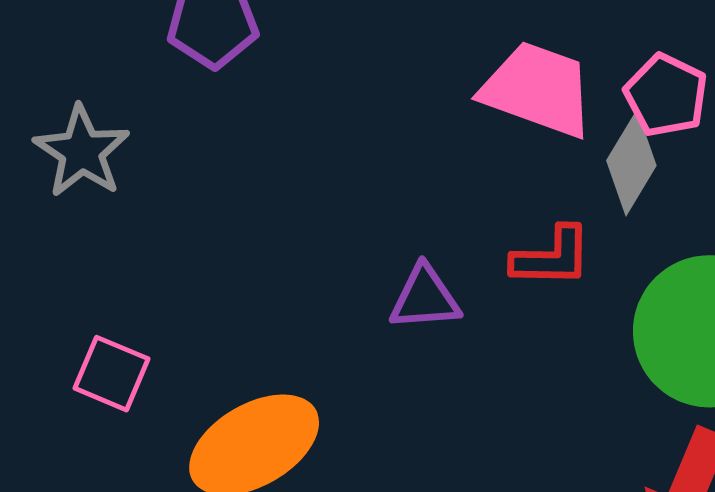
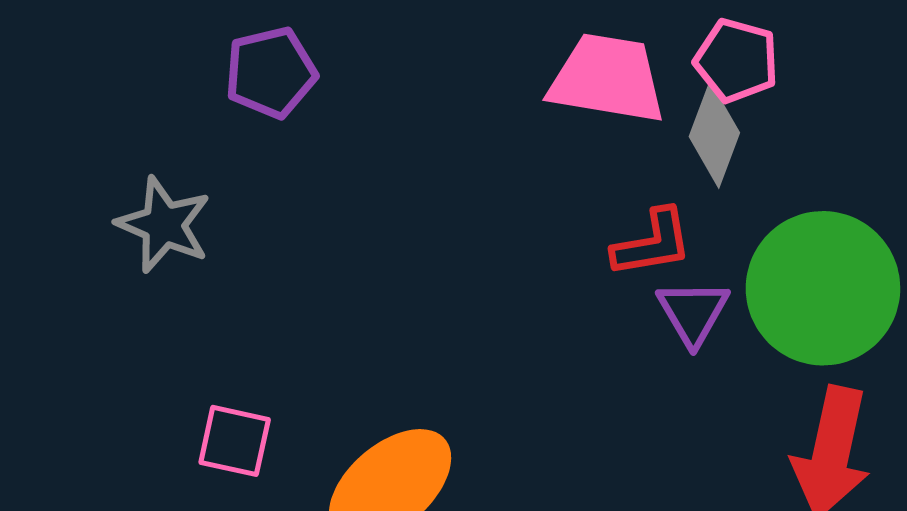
purple triangle: (425, 298) -> (693, 312), moved, turned -46

